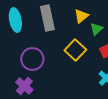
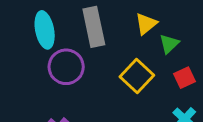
purple circle: (32, 59) -> (66, 67), moved

